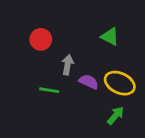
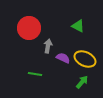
red circle: (41, 39) -> (29, 28), size x1.5
green line: (49, 90) -> (35, 74), moved

